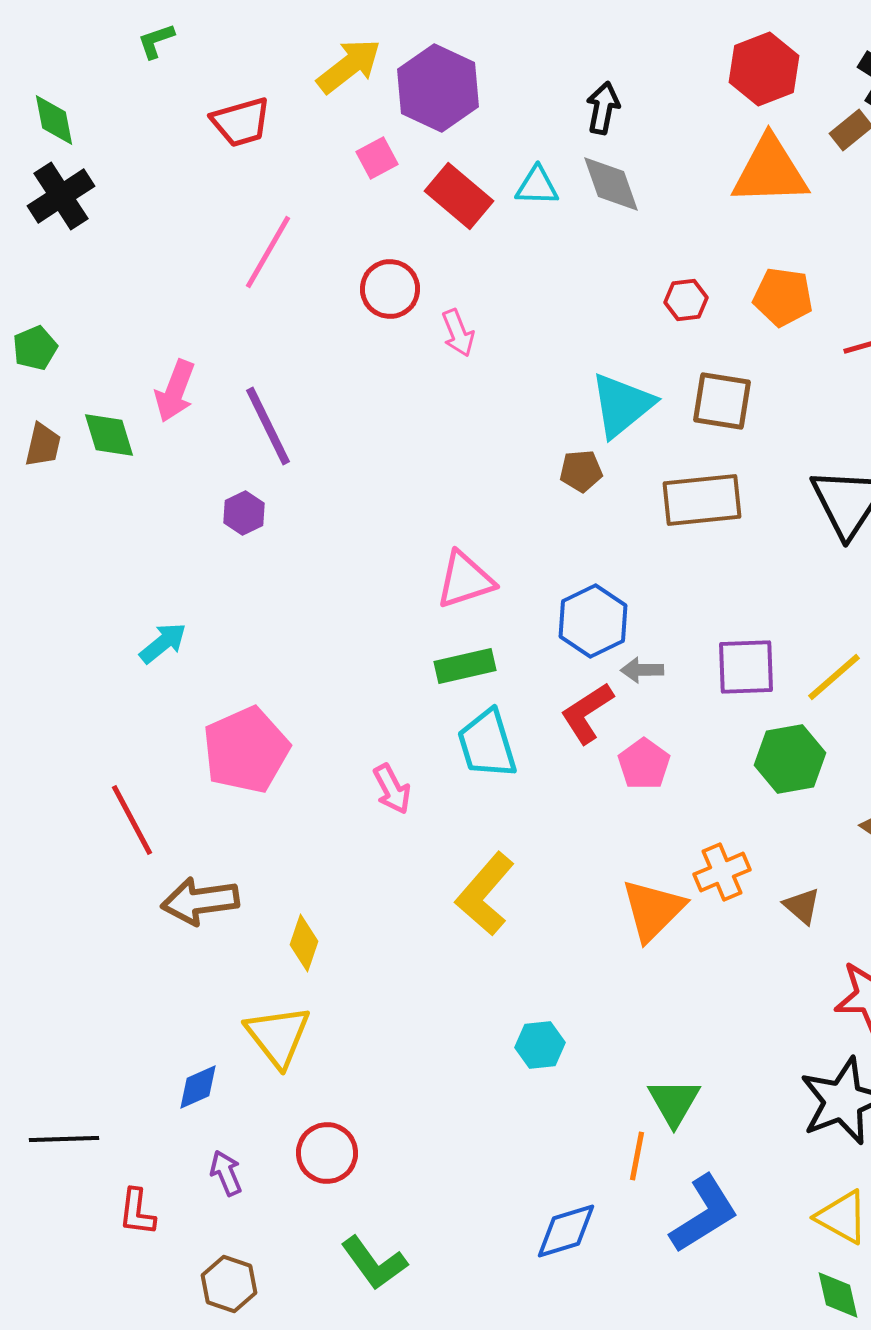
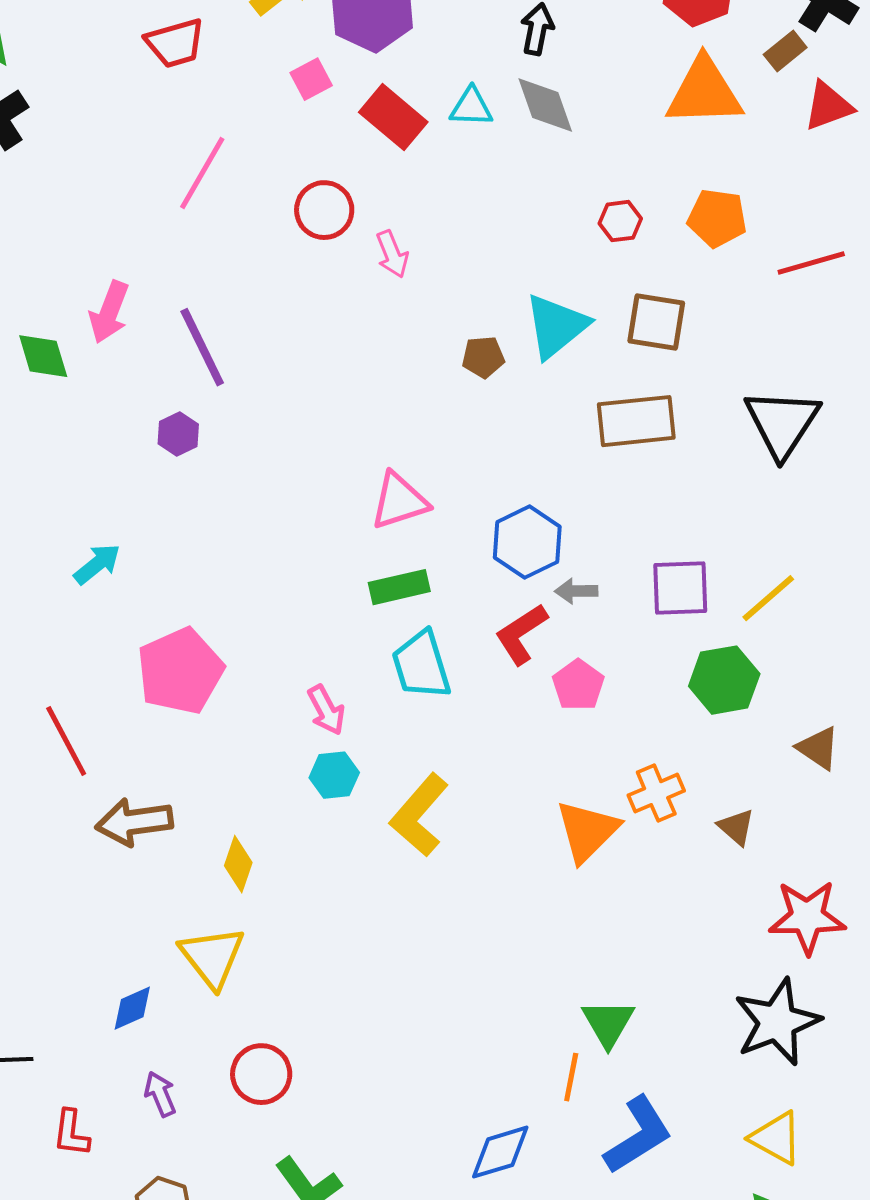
brown pentagon: (581, 471) -> (483, 357), moved
cyan hexagon: (540, 1045) -> (334, 775), moved

